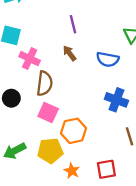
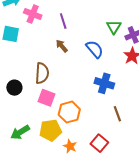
pink cross: (30, 59) -> (33, 14), moved
blue semicircle: (108, 59) -> (95, 49), turned -138
red square: (106, 169) -> (99, 143), turned -36

